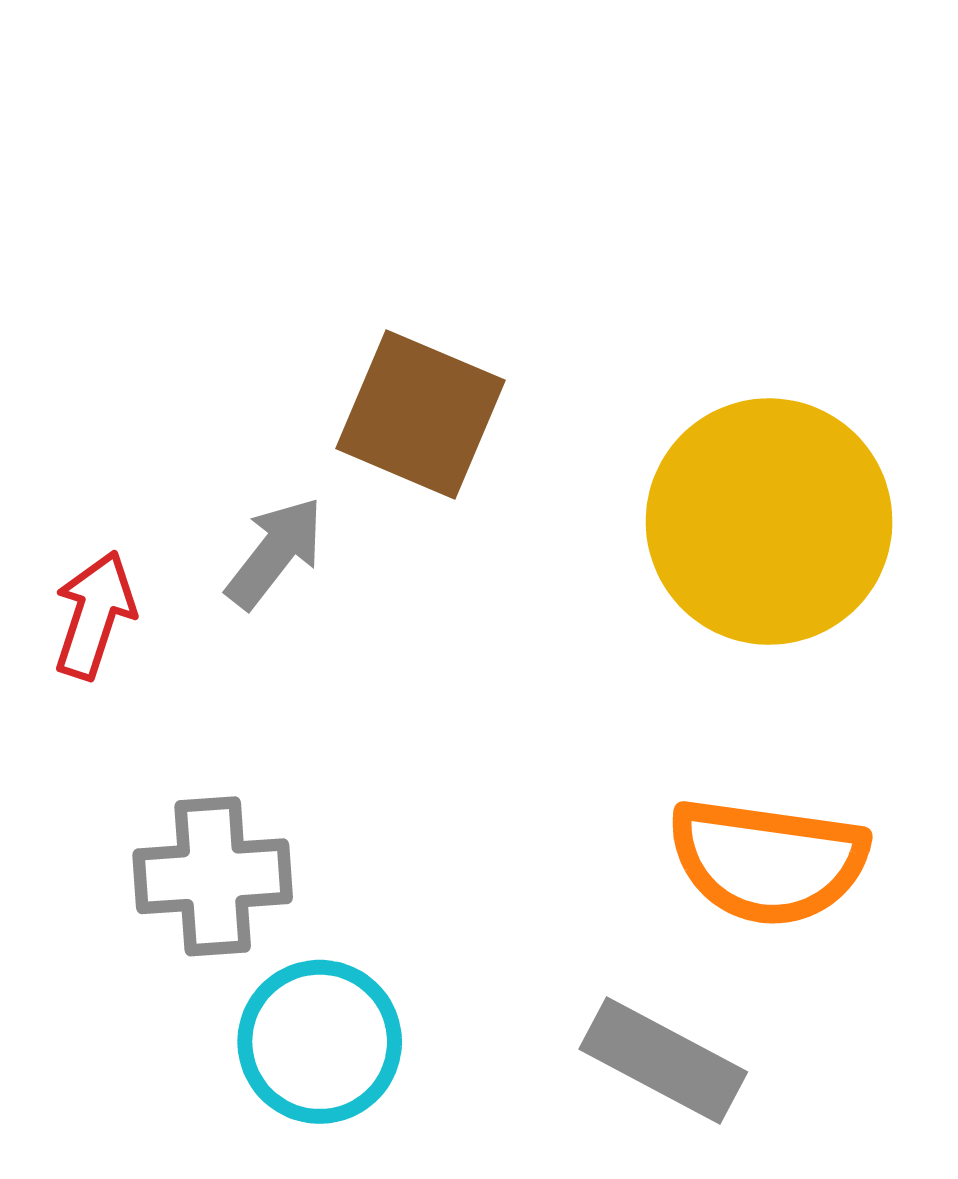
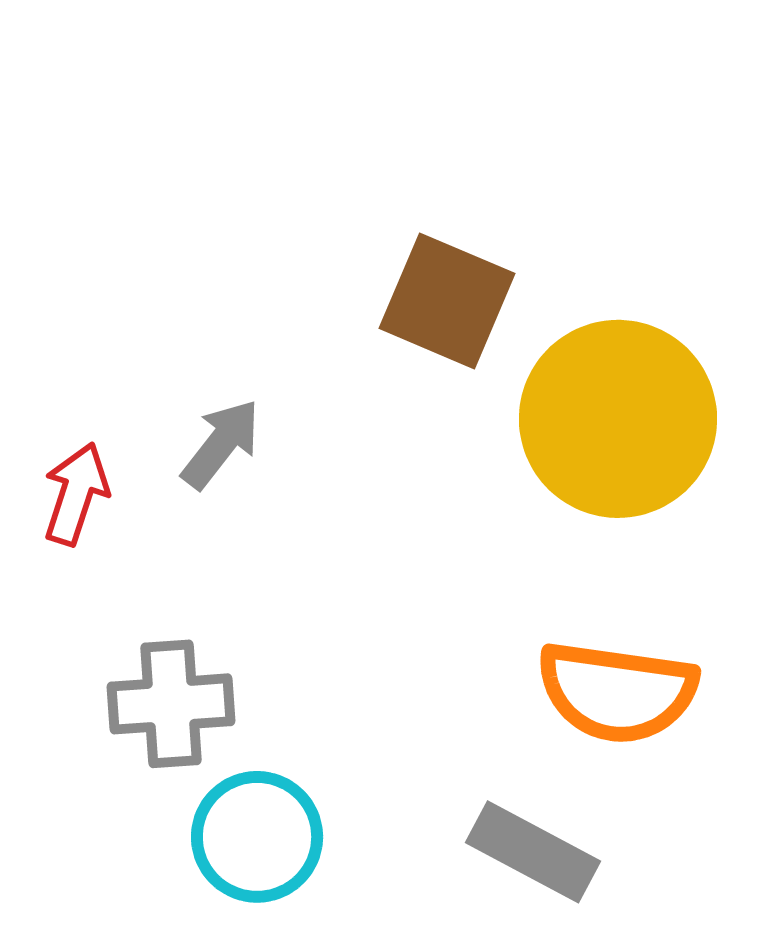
brown square: (420, 414) -> (447, 301), moved

